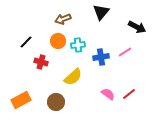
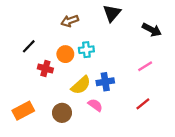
orange circle: (58, 41) -> (65, 54), moved
pink line: (125, 52) -> (145, 66), moved
blue cross: (101, 57) -> (105, 82), moved
pink semicircle: (108, 94) -> (95, 105), moved

